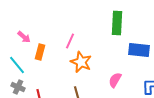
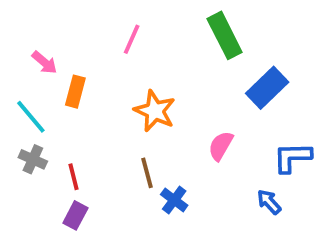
green rectangle: (117, 23) -> (225, 35), turned -30
pink line: (70, 41) -> (132, 39), moved
blue rectangle: (139, 50) -> (267, 88), turned -50

